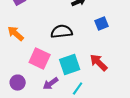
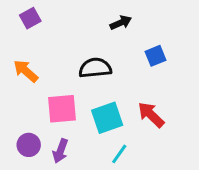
pink square: (40, 59) -> (62, 109), turned -30
purple arrow: (51, 84) -> (60, 151), moved, turned -35

